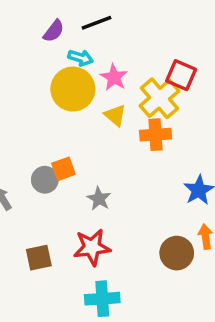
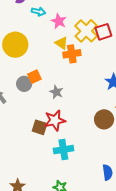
red square: (181, 75) -> (103, 32), moved, turned -36
yellow circle: (73, 89) -> (15, 45), moved
orange cross: (156, 135) -> (72, 54), moved
brown square: (39, 258) -> (40, 127), moved, turned 35

